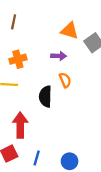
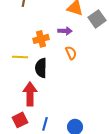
orange cross: (18, 59) -> (41, 39), moved
black semicircle: (45, 97) -> (41, 68), moved

